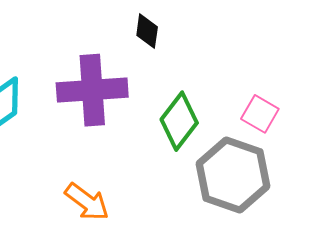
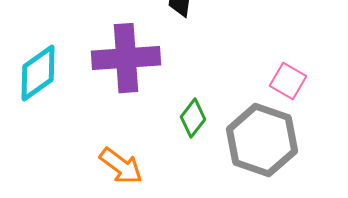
green diamond: (179, 121) -> (193, 118), moved, size x0.7

